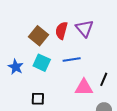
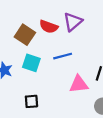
purple triangle: (84, 28) -> (73, 22), turned 36
red semicircle: (61, 31) -> (49, 27), turned -78

